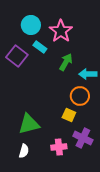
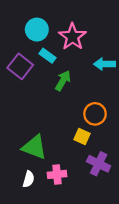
green arrow: (66, 62) -> (63, 81), moved
cyan arrow: (88, 74) -> (104, 64), moved
green triangle: (29, 124) -> (34, 147), turned 35
pink cross: (59, 147) -> (57, 174), moved

